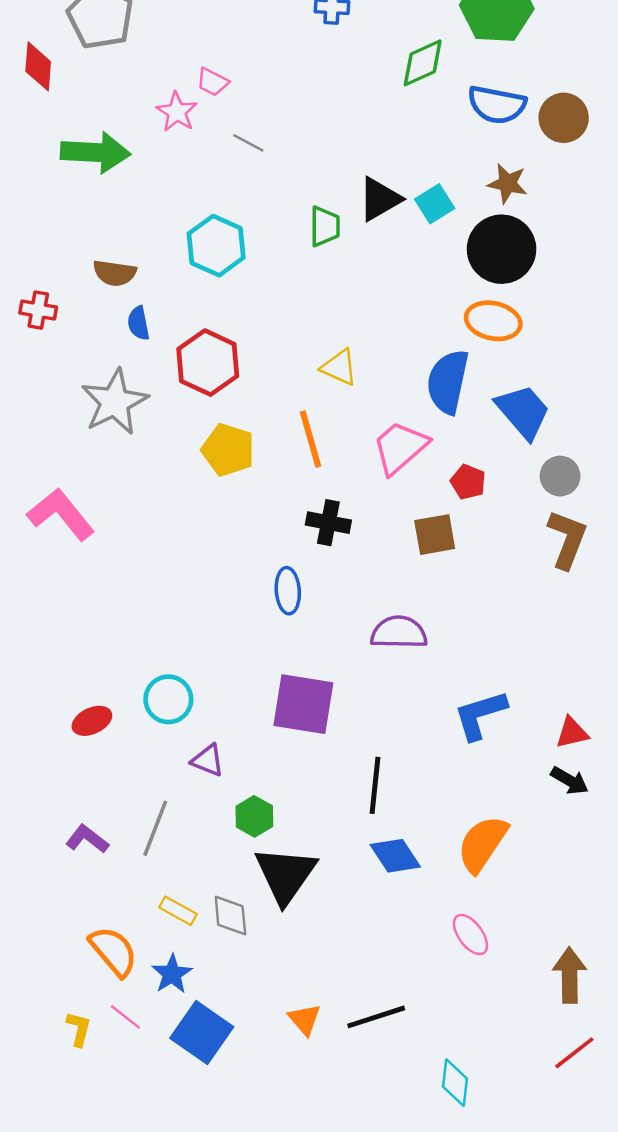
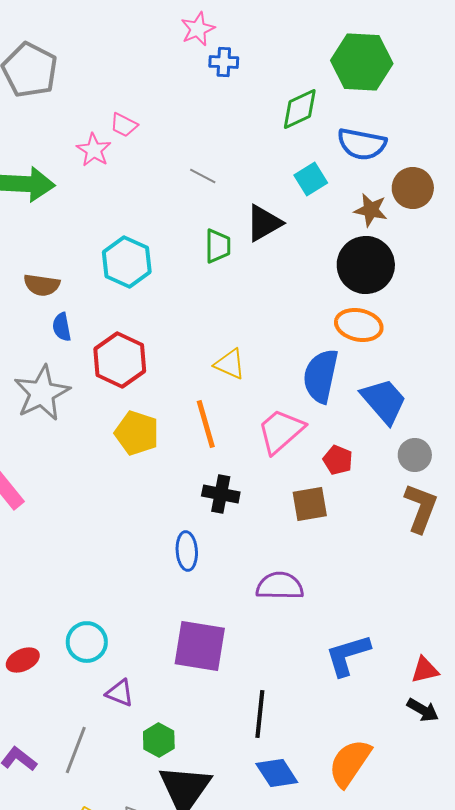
brown circle: (564, 118) -> (413, 188), moved
gray line: (248, 143) -> (203, 176), moved
cyan square: (435, 204) -> (311, 179), moved

